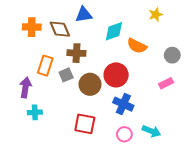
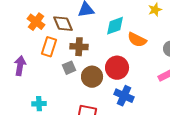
orange cross: (32, 27) -> (36, 22), turned 36
orange rectangle: (45, 66) -> (49, 47), moved
purple arrow: (25, 87) -> (20, 66), moved

